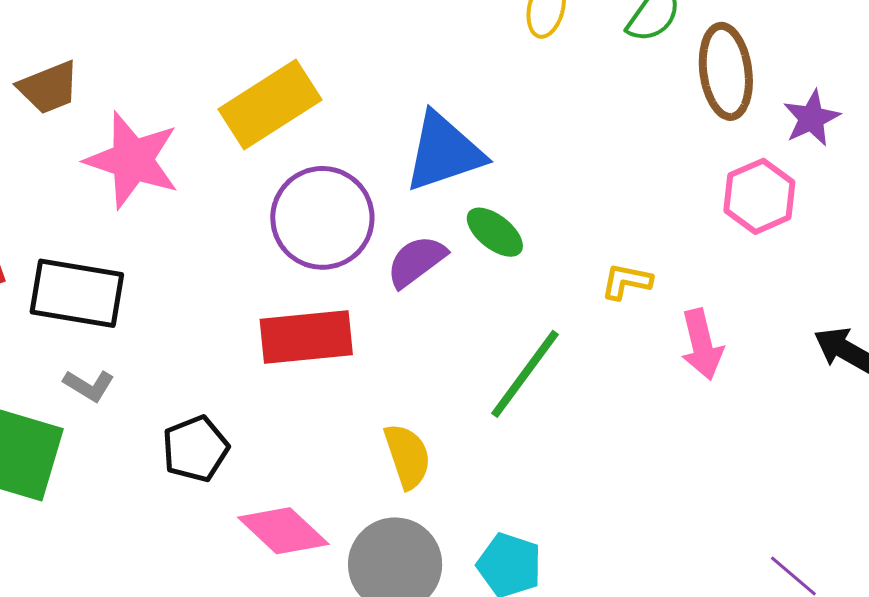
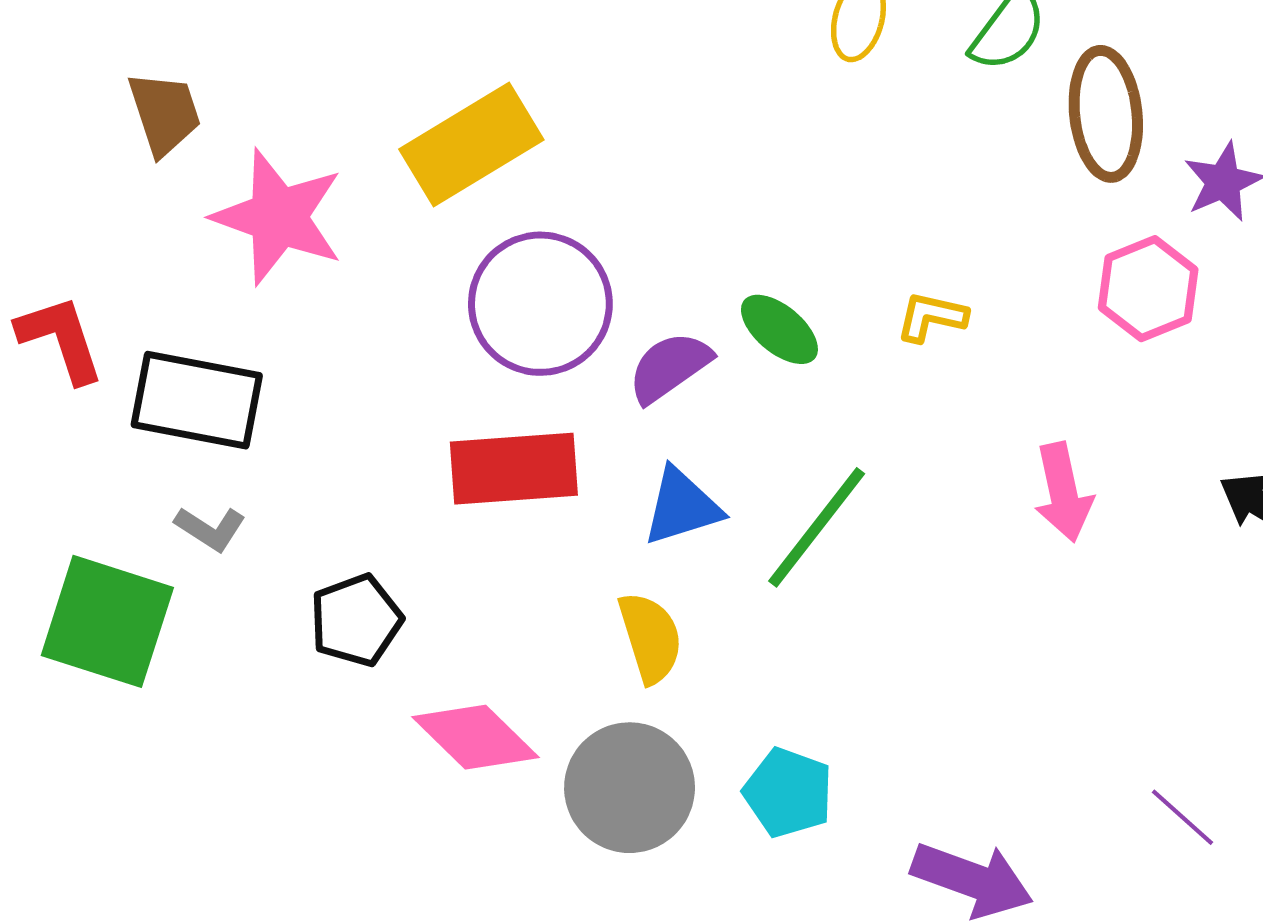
brown trapezoid: (49, 87) -> (164, 113), turned -88
blue triangle: (444, 152) -> (682, 507), moved, size x0.7
yellow L-shape: (626, 281) -> (932, 317), moved

